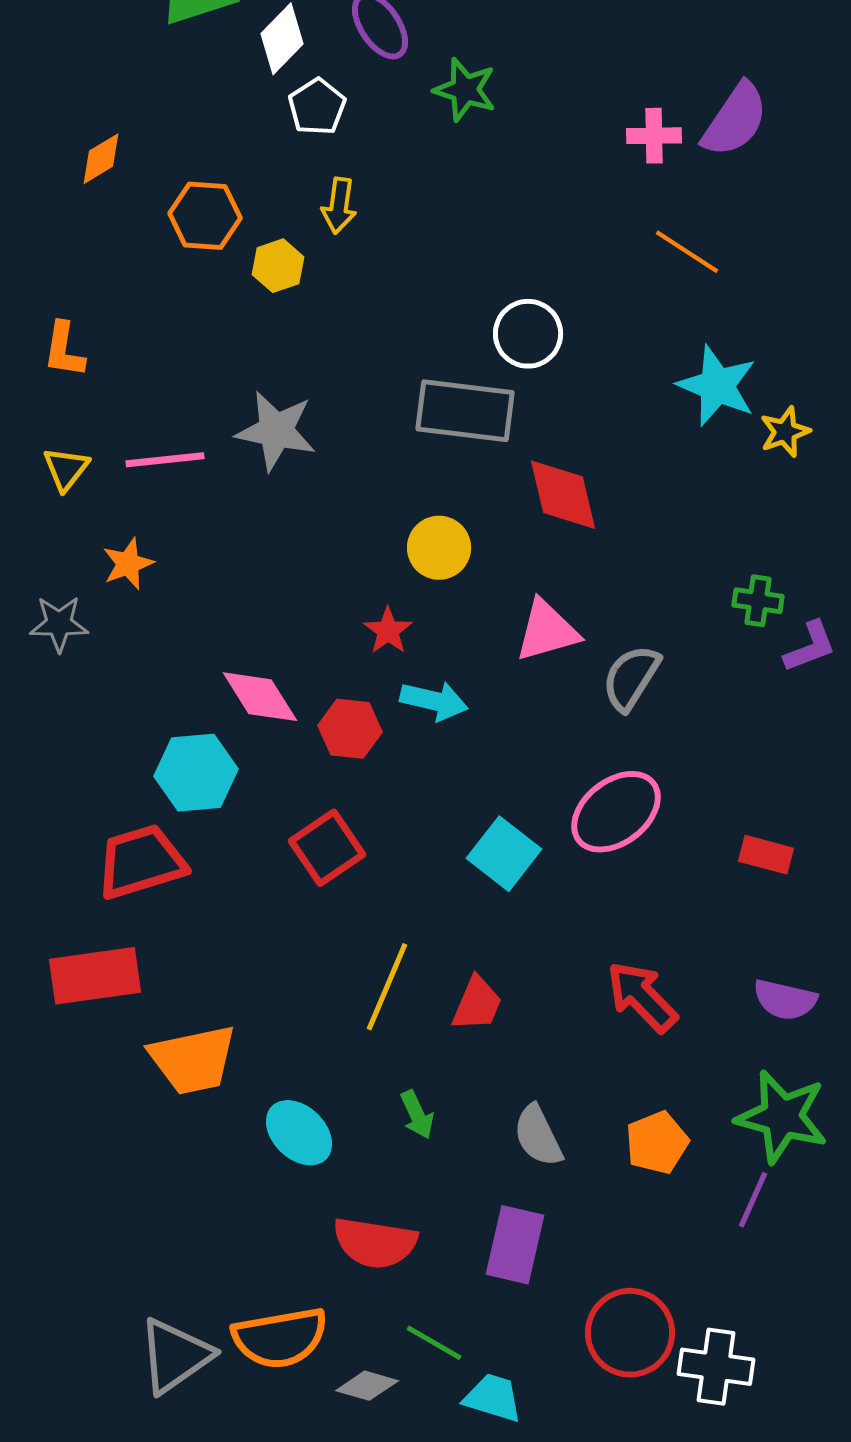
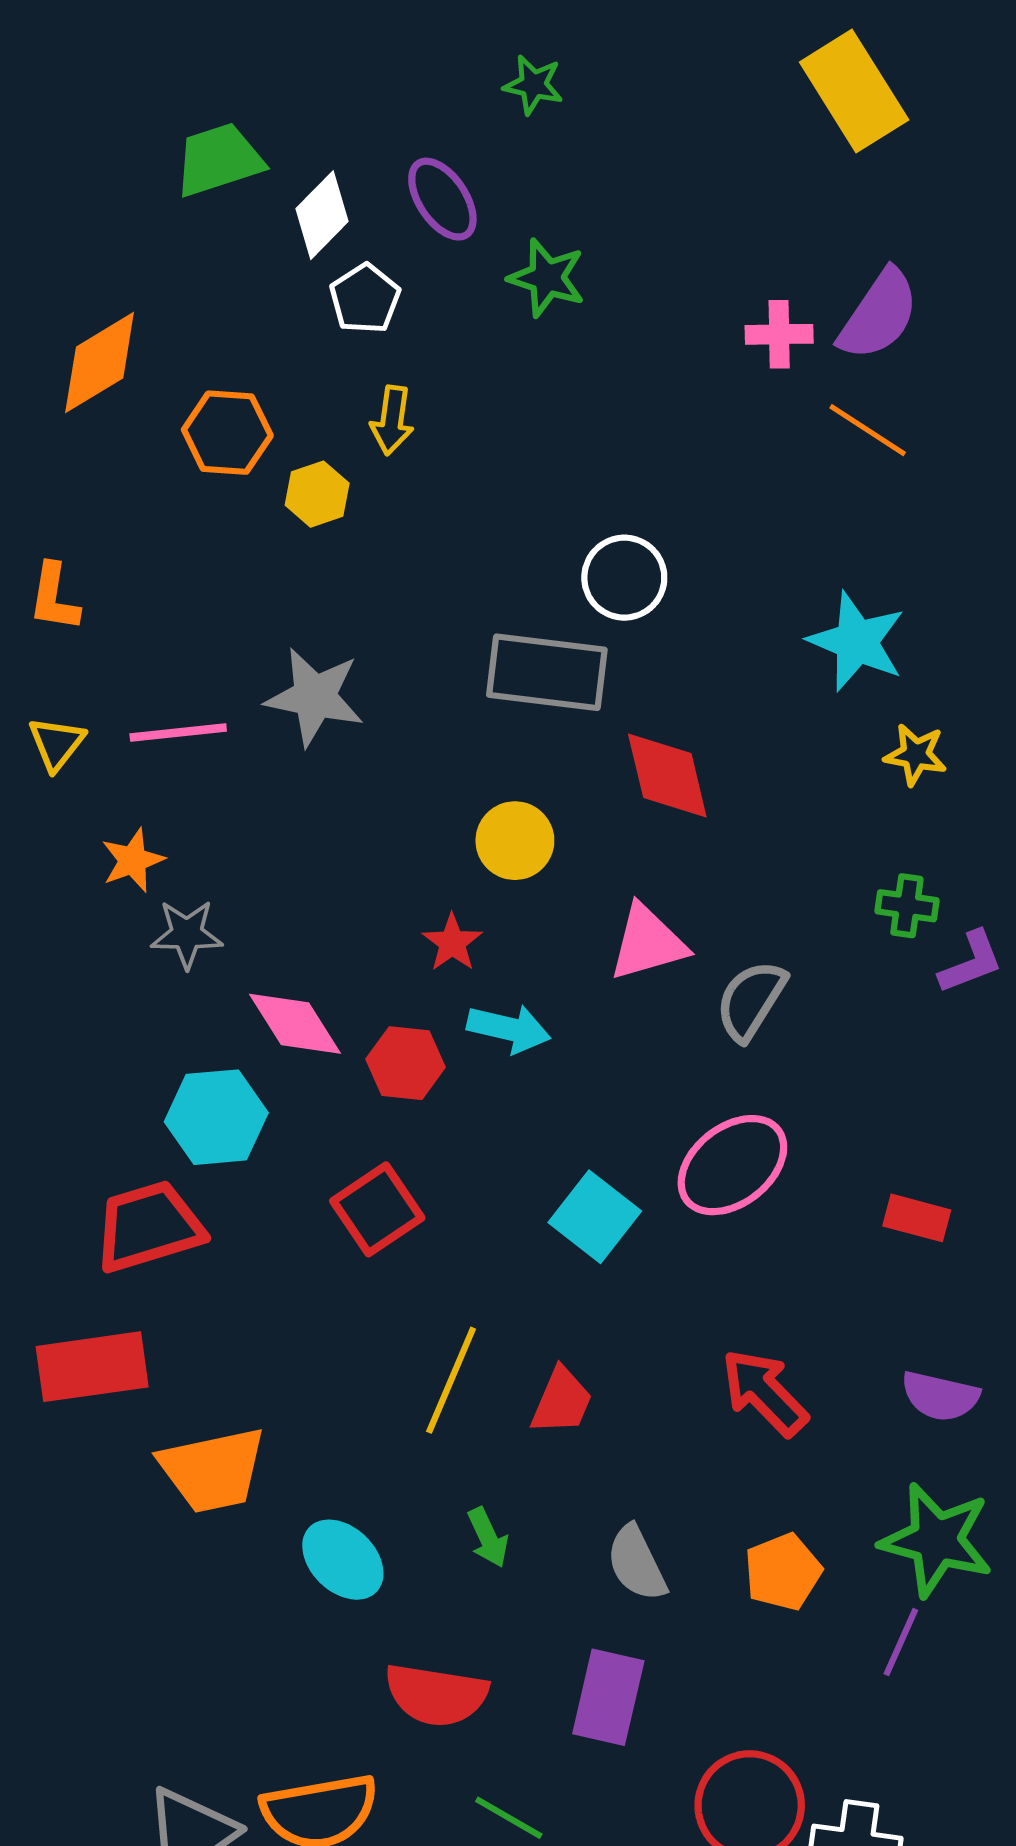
orange diamond: (101, 159) -> (100, 363), size x1.6
orange line: (687, 252) -> (868, 430), moved
yellow star: (785, 432) -> (916, 755), moved, turned 30
gray star: (59, 624) -> (187, 934), moved

